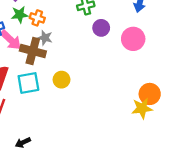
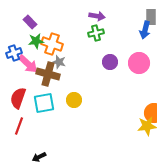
orange cross: (37, 18) -> (52, 44), size x1.5
purple circle: (101, 28) -> (110, 62), moved

